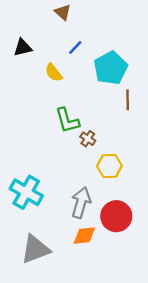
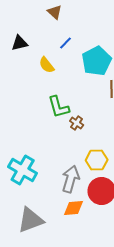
yellow hexagon: (109, 166) -> (97, 160), moved

